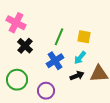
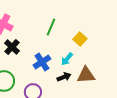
green line: (59, 37) -> (51, 27), moved
yellow square: (84, 37) -> (80, 39), moved, turned 32

